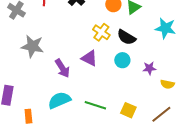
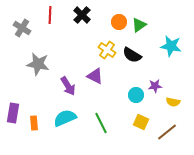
cyan circle: (122, 60) -> (136, 95), moved
green line: (95, 105) -> (101, 123), turned 45
yellow square: (128, 110) -> (141, 122), moved
orange rectangle: (28, 116) -> (34, 123), moved

